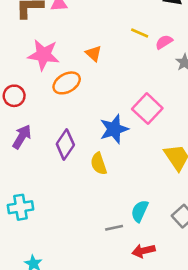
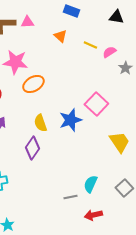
orange triangle: (94, 53) -> (60, 36), moved
purple diamond: (65, 144) -> (32, 148), moved
yellow semicircle: (99, 164) -> (40, 123), moved

